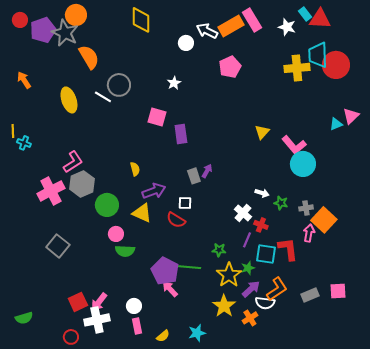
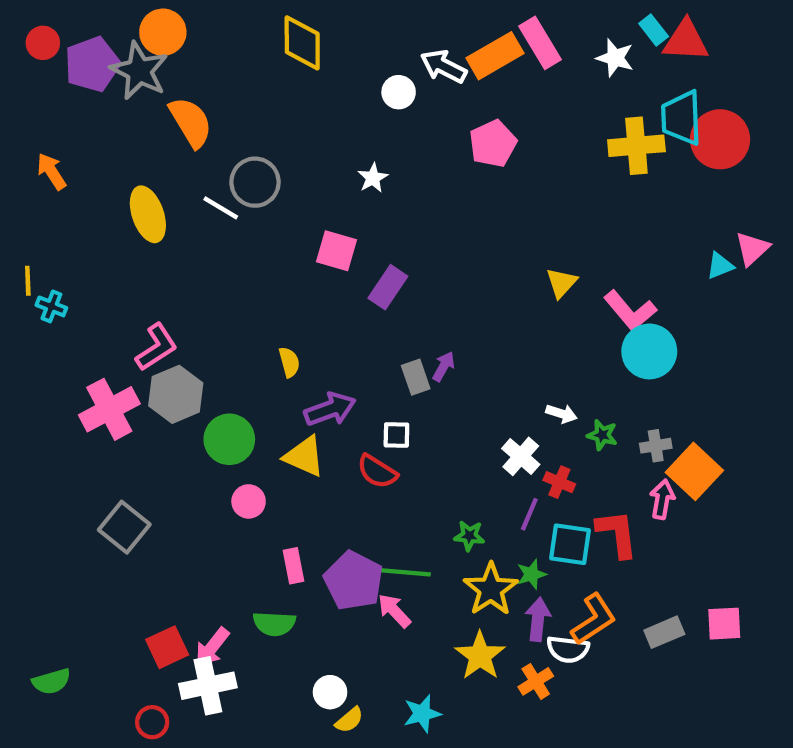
purple rectangle: (181, 134) -> (388, 287), turned 42
green semicircle: (125, 251) -> (274, 624), moved
pink arrow: (170, 289) -> (394, 611), moved
purple arrow: (251, 289) -> (538, 619), turned -42
white circle: (134, 306) -> (330, 692), moved
pink rectangle: (137, 326) -> (294, 566), moved

